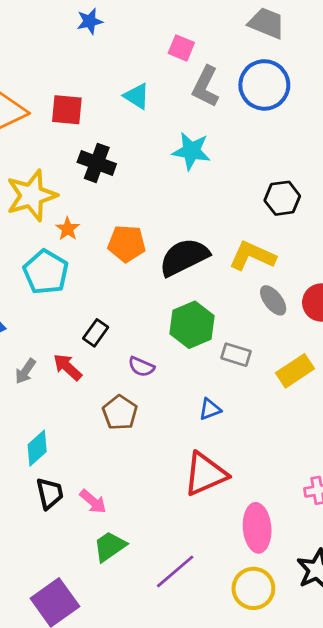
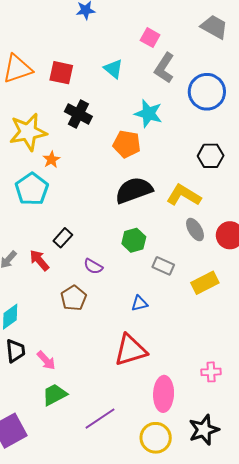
blue circle: (264, 85) -> (207, 92), moved
orange pentagon: (127, 244) -> (127, 144), moved
green hexagon: (192, 325) -> (134, 240), size x0.7

